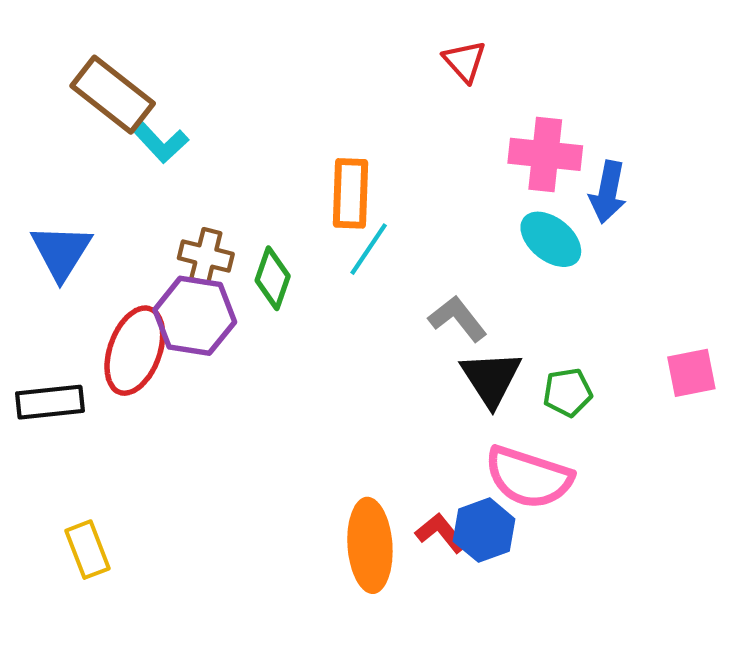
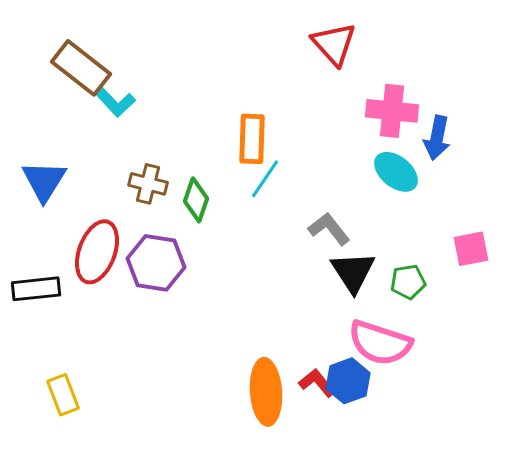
red triangle: (465, 61) -> (334, 44), size x1.4
purple hexagon: (195, 316) -> (156, 263), moved
pink square: (691, 373) -> (471, 249), moved

